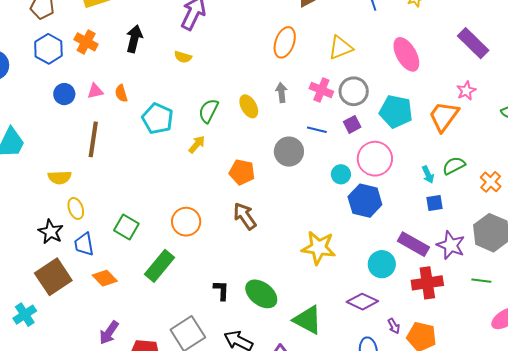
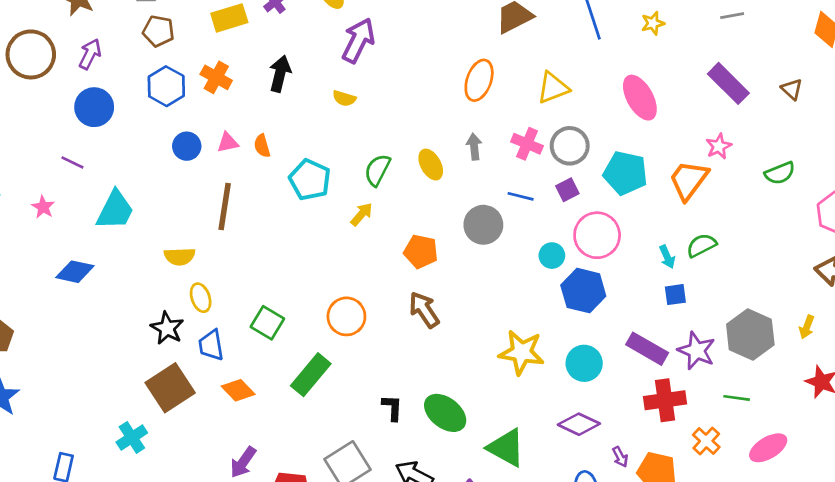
orange cross: (491, 182) -> (706, 441), moved
cyan circle: (382, 264) -> (584, 363), moved

